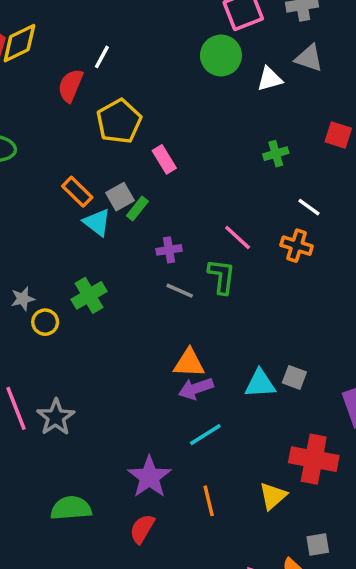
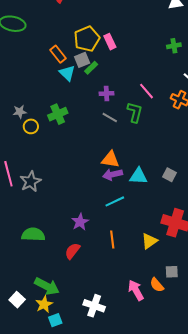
yellow pentagon: (119, 121) -> (87, 39), moved
cyan triangle: (260, 384) -> (139, 176), moved
purple star: (149, 477) -> (80, 222), size x0.7

